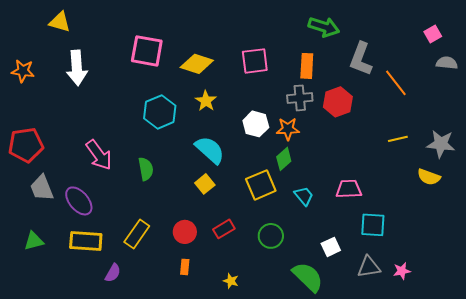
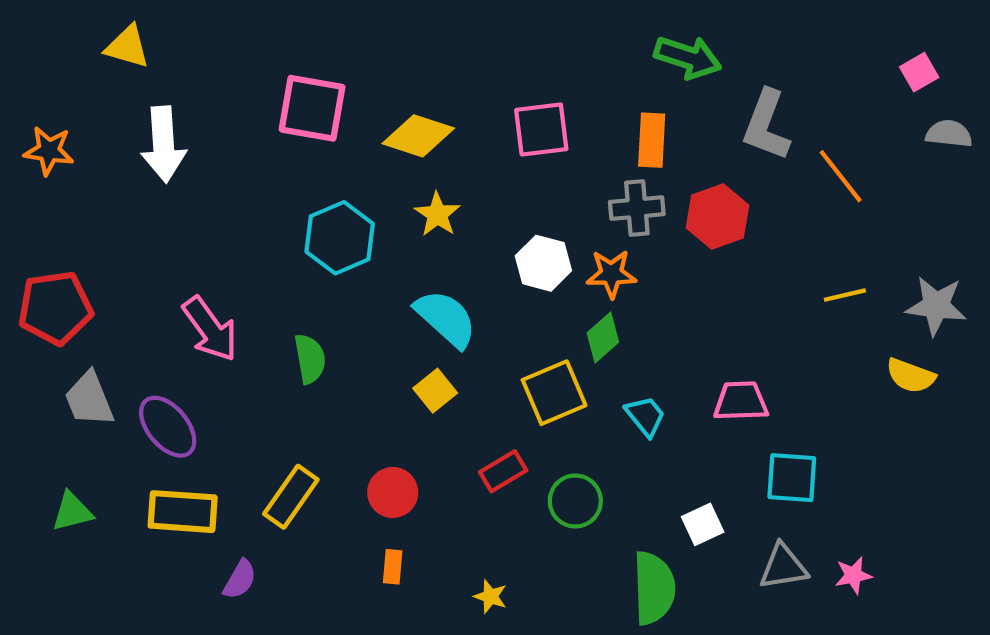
red rectangle: (224, 229) -> (503, 471), moved
green semicircle: (308, 277) -> (654, 588), turned 44

